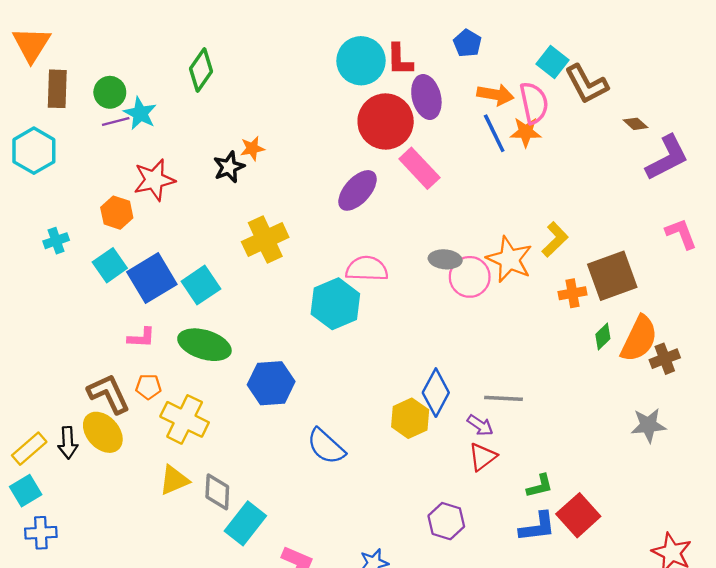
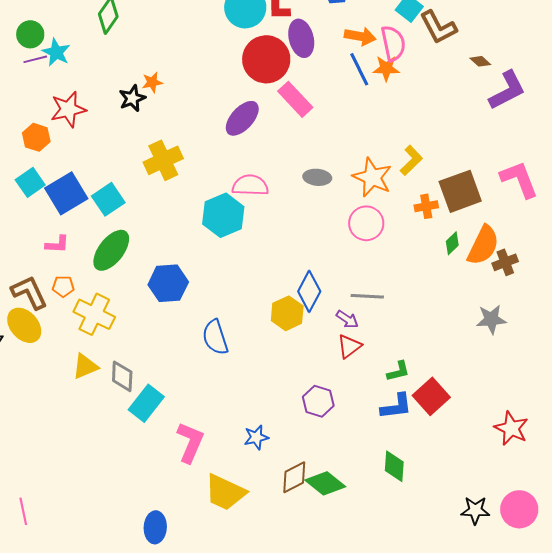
pink L-shape: (681, 234) -> (519, 179), moved, size x1.4
pink circle: (470, 277) -> (366, 223), moved
green ellipse: (204, 345) -> (111, 250), turned -69
blue semicircle: (326, 446) -> (215, 337), turned 30

